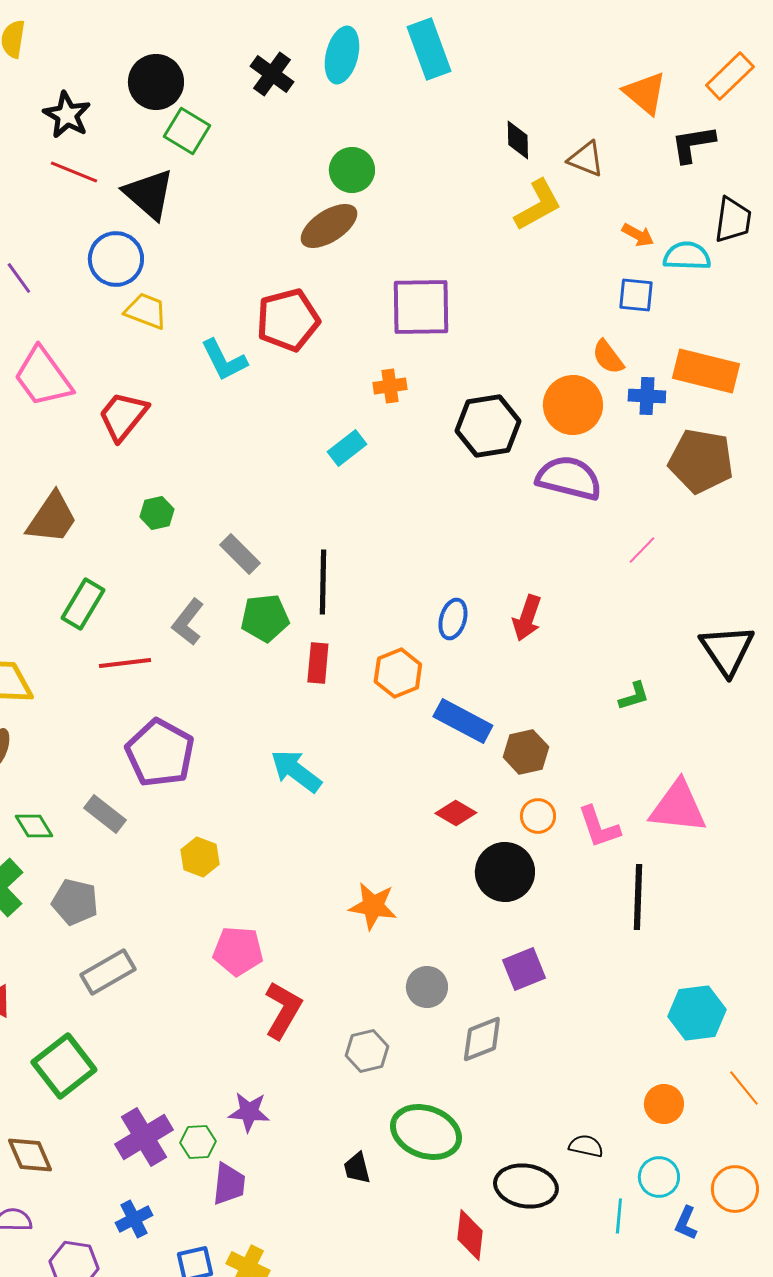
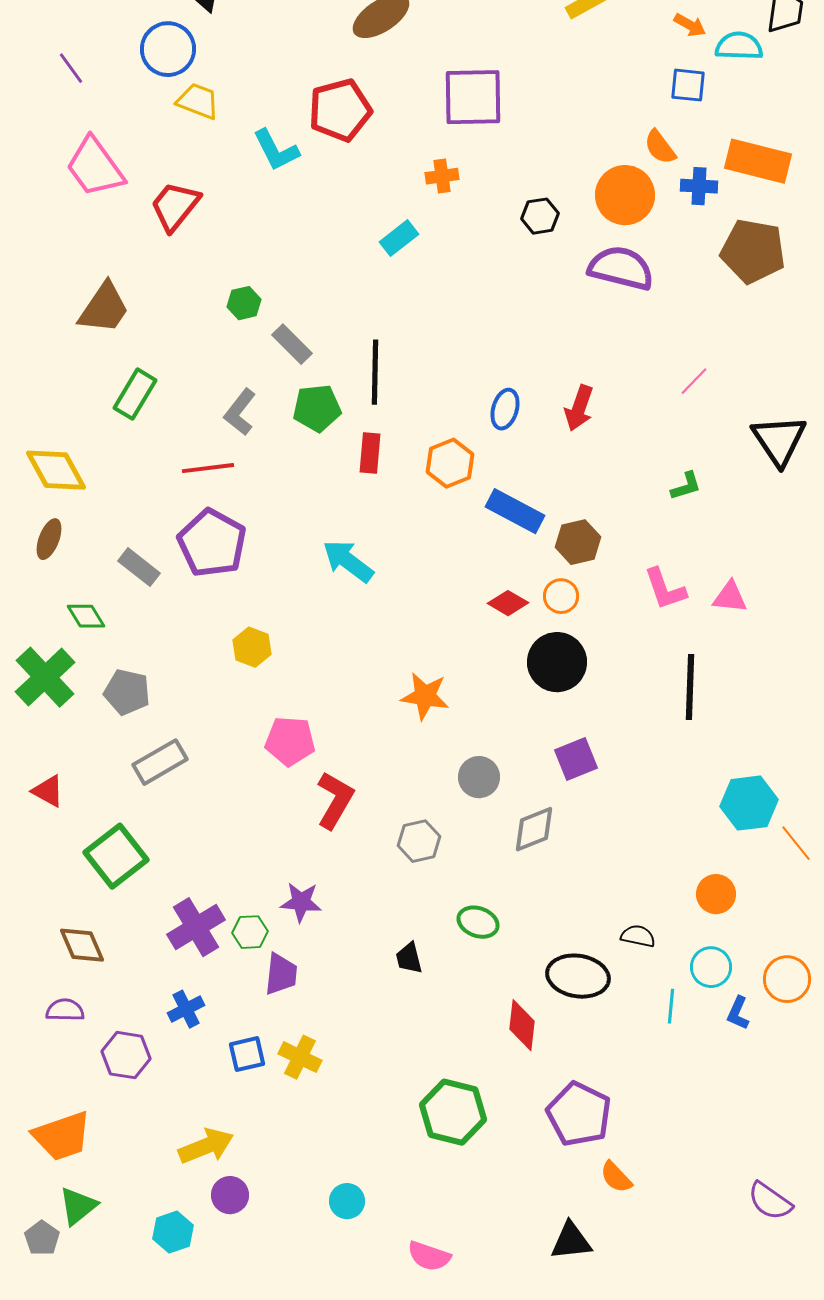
black hexagon: (488, 426) -> (540, 216), size x0.6
green hexagon: (157, 513) -> (244, 303), moved
pink line: (642, 550) -> (694, 381), moved
red line: (125, 663) -> (208, 468), moved
pink triangle: (678, 807) -> (730, 597), size x0.6
gray rectangle: (105, 814) -> (139, 567), moved
orange circle: (538, 816) -> (561, 596), moved
pink L-shape: (599, 827) -> (665, 589), moved
orange line: (744, 1088) -> (796, 843), moved
green ellipse: (426, 1132) -> (478, 922), size x0.6

